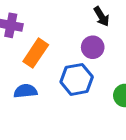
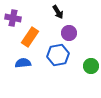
black arrow: (101, 17) -> (58, 12), moved

